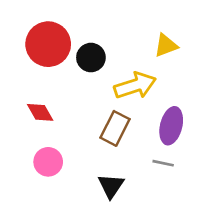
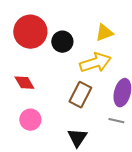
yellow triangle: (166, 45) -> (104, 33), moved

